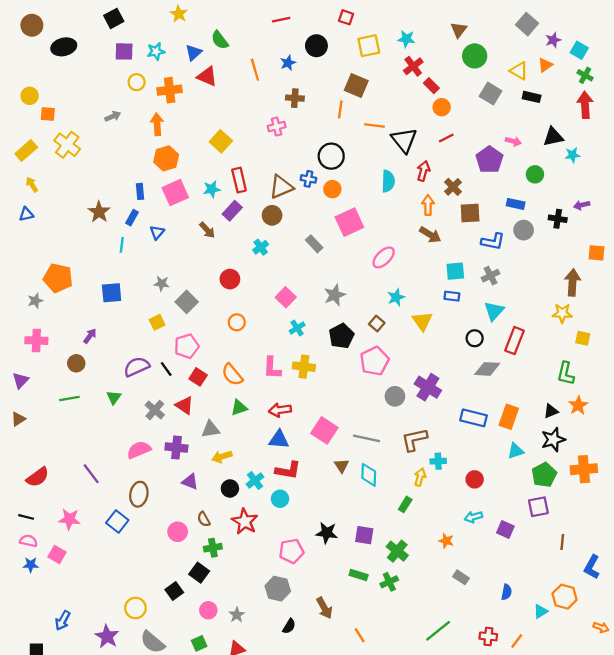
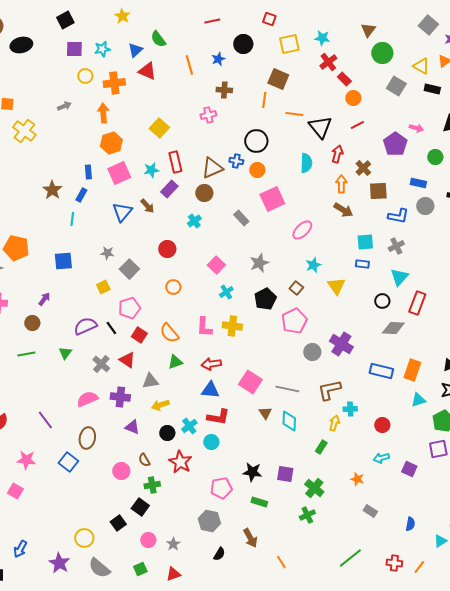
blue triangle: (157, 232) -> (122, 212), moved, size x1.5
green rectangle: (359, 575) -> (259, 502), moved

